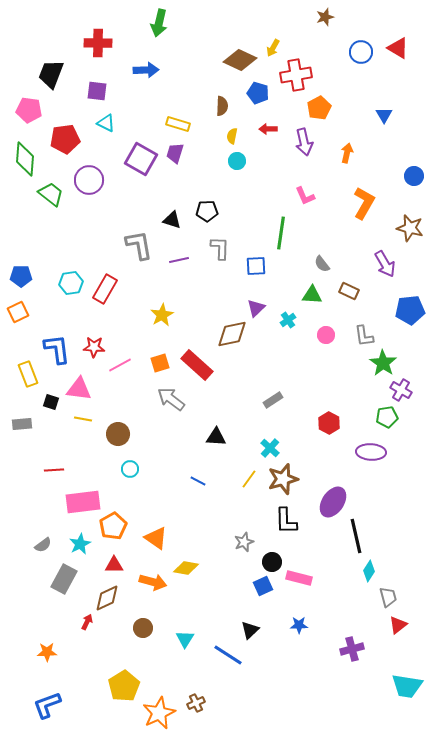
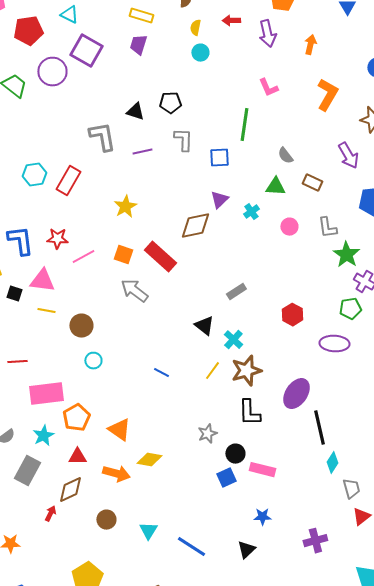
purple square: (141, 159) -> (86, 51), moved
orange square: (160, 363) -> (123, 255), turned 36
black triangle: (216, 437) -> (204, 326), moved, turned 35
black triangle: (250, 630) -> (246, 550), moved

